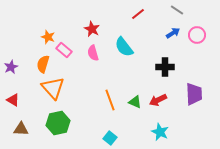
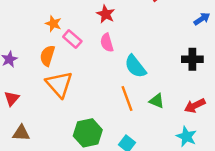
cyan semicircle: (124, 47) -> (135, 66), moved
red triangle: (13, 100) -> (12, 98), turned 40
red arrow: (158, 100) -> (195, 106), moved
green hexagon: (58, 123) -> (88, 133), moved

